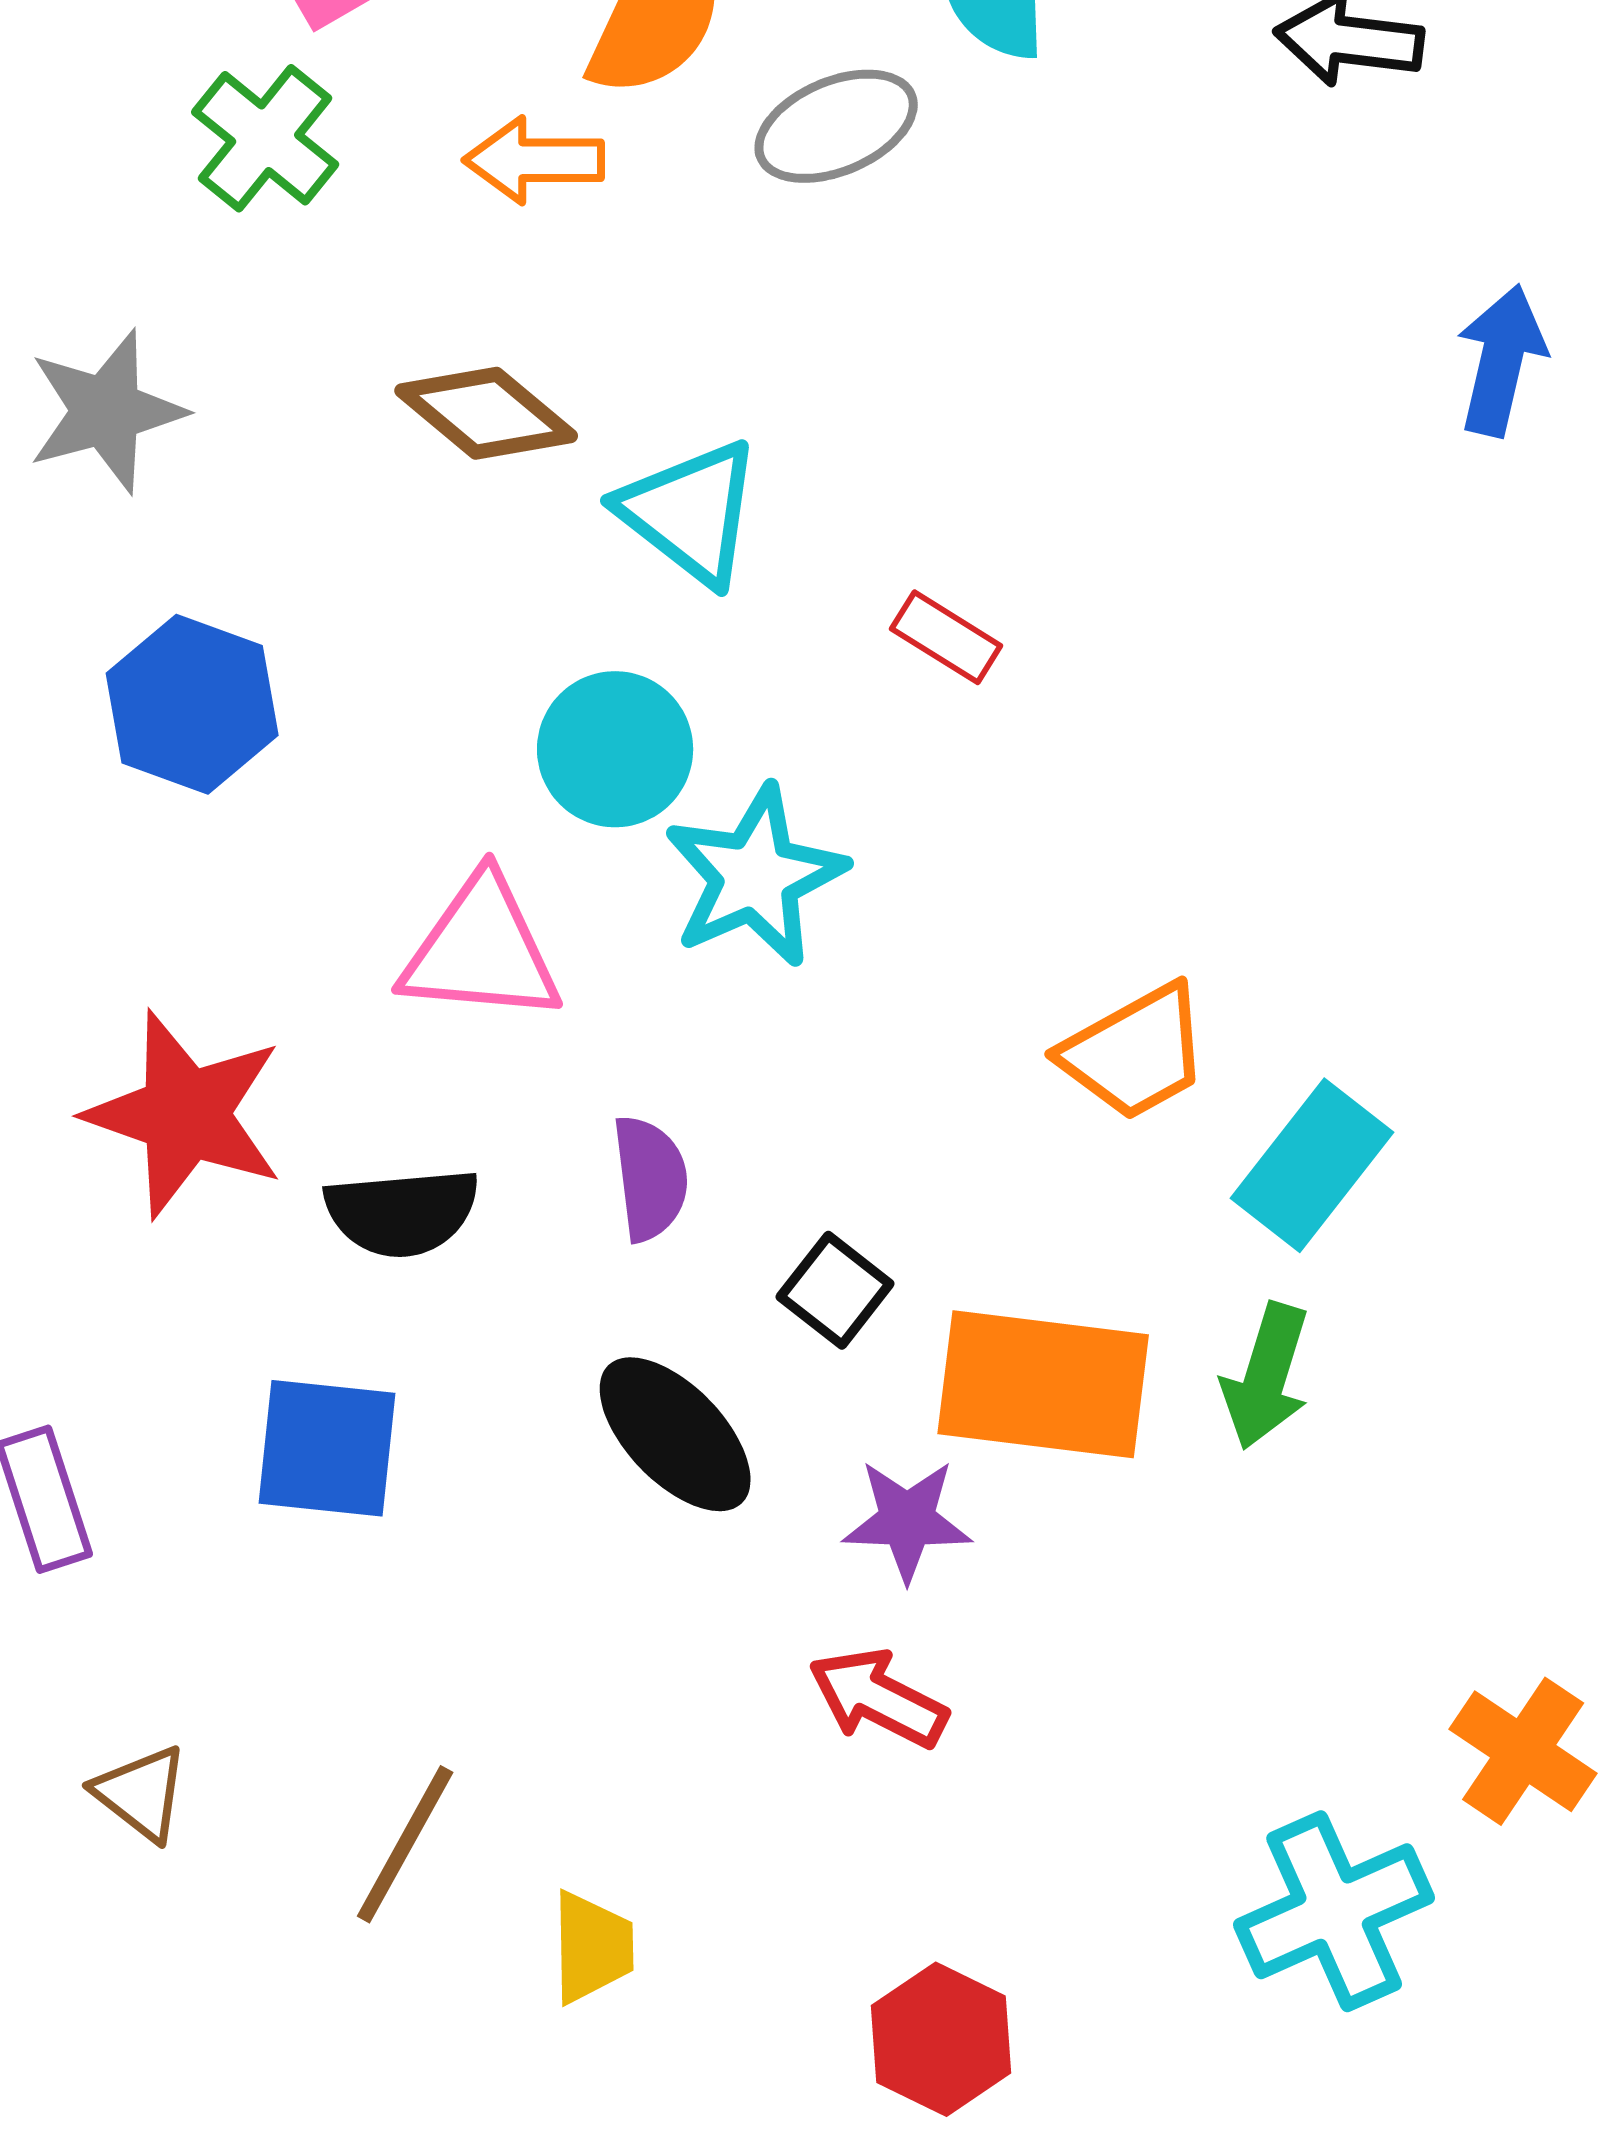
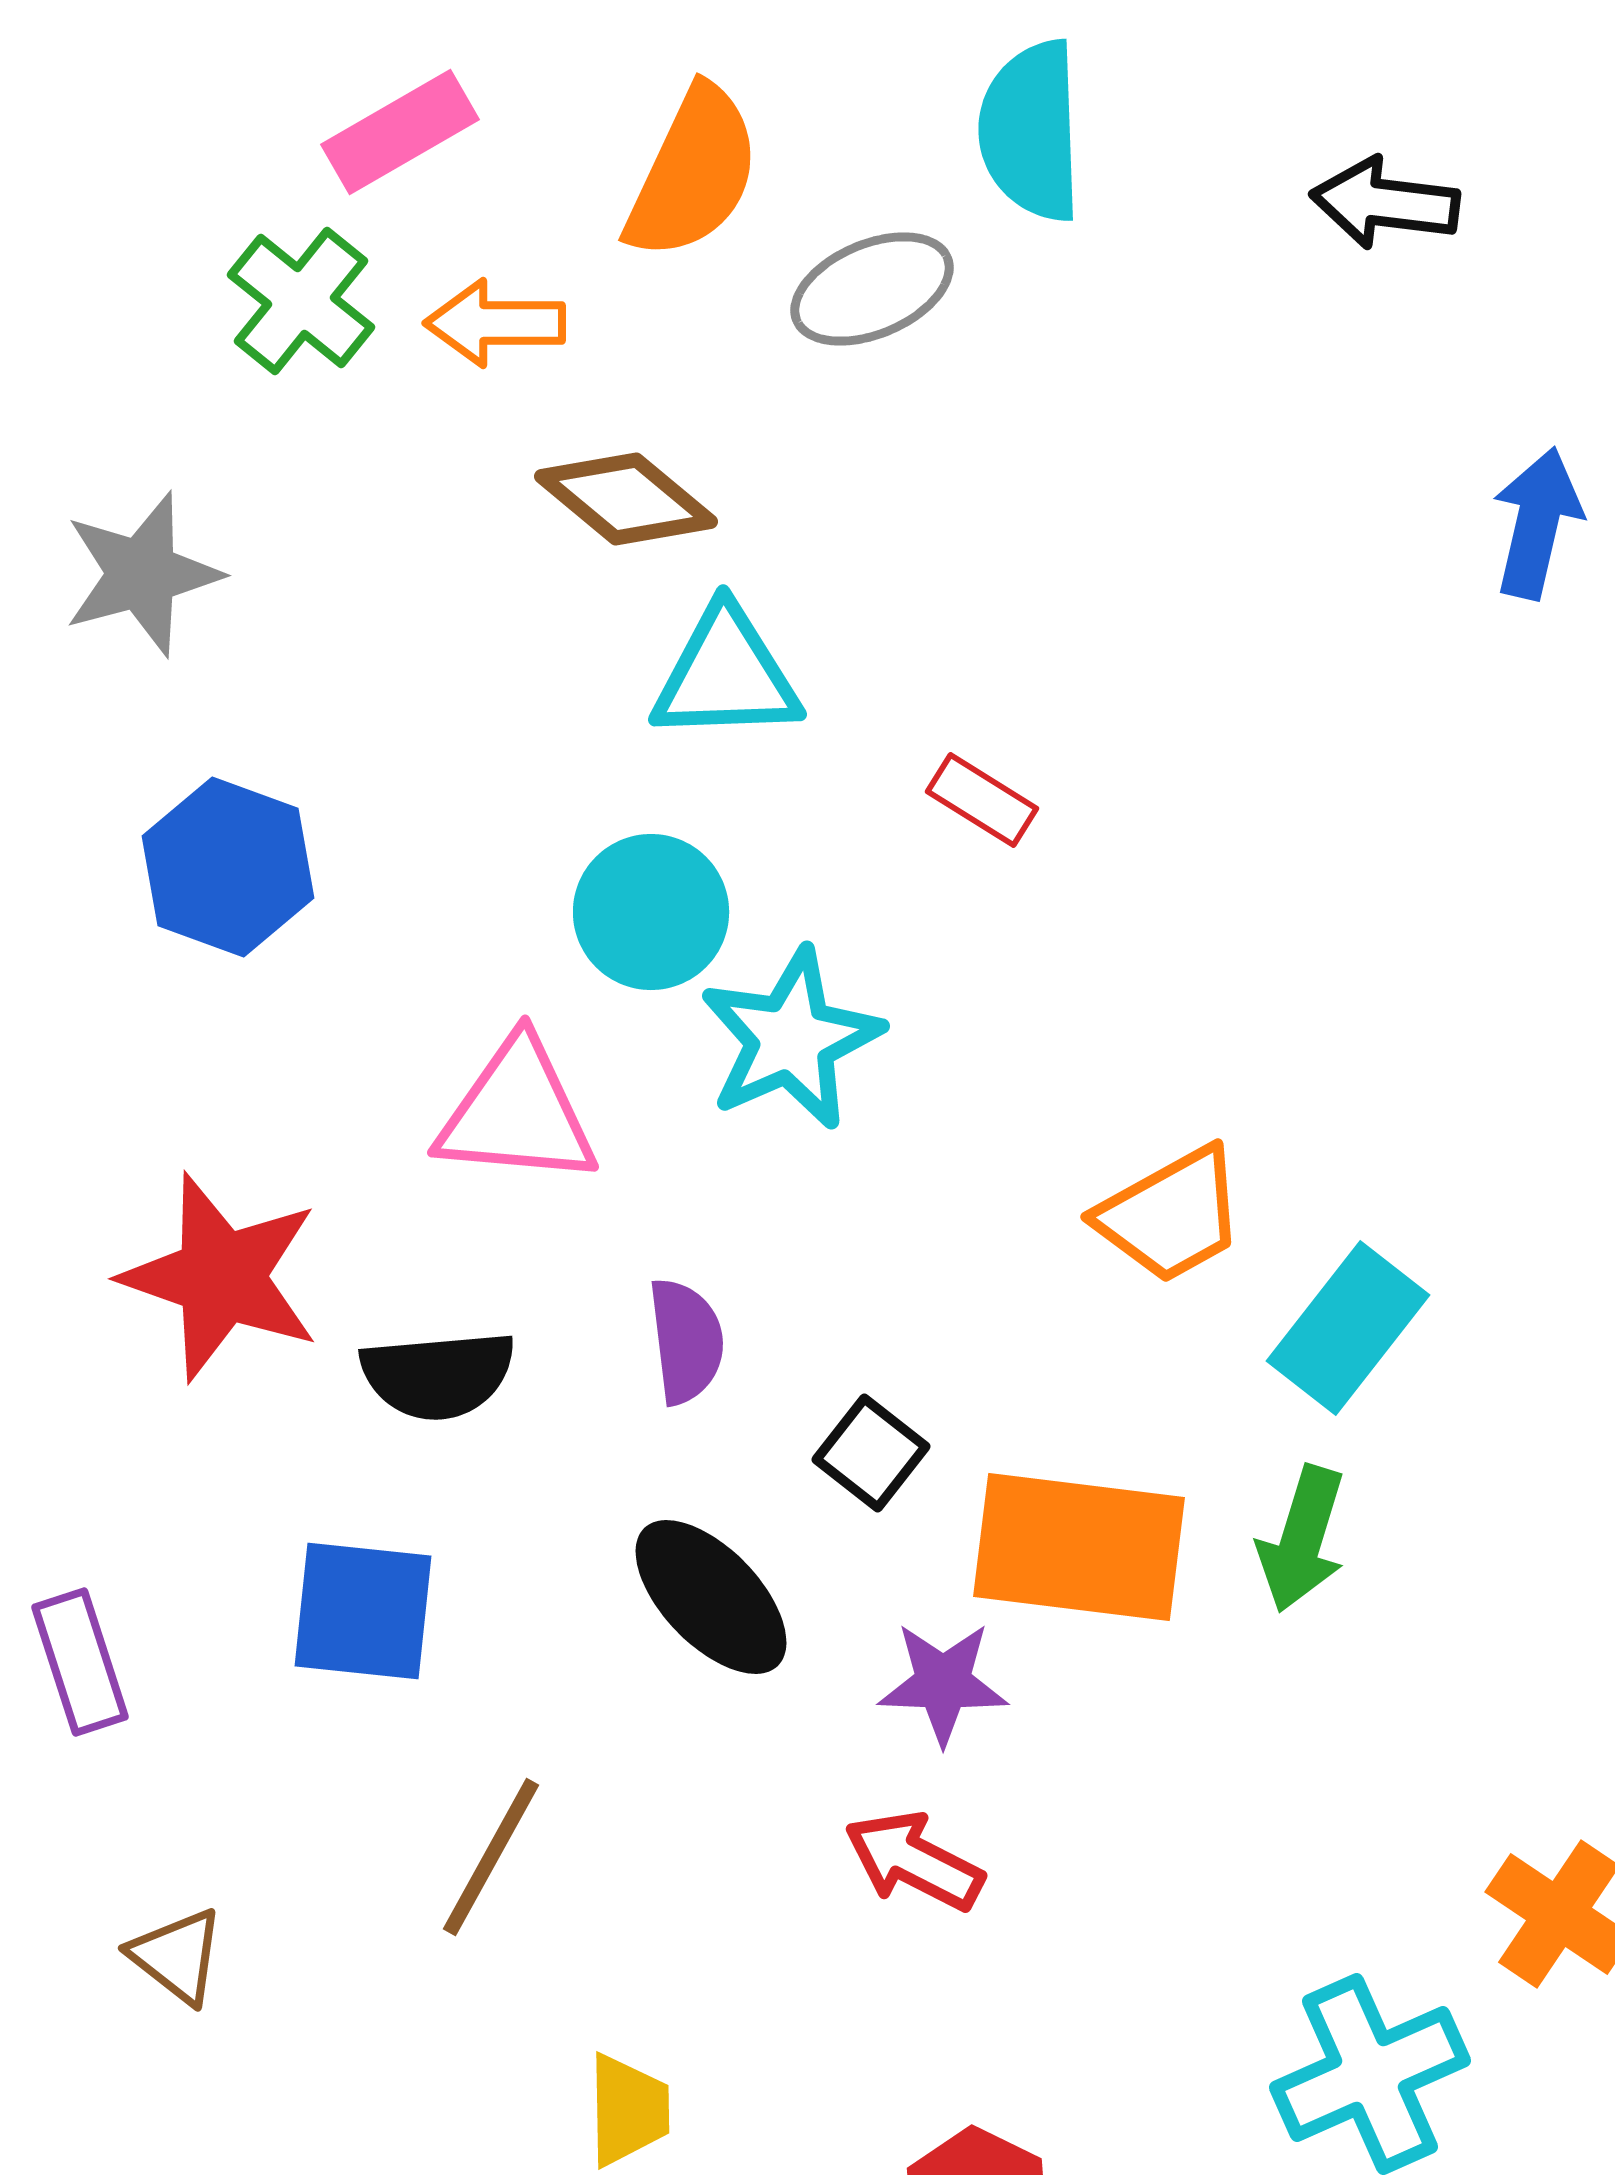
orange arrow: (534, 160) -> (495, 323), moved
brown diamond: (486, 413) -> (626, 499), moved
cyan triangle: (690, 512) -> (726, 675), turned -40
brown line: (405, 1844) -> (491, 1857), moved

